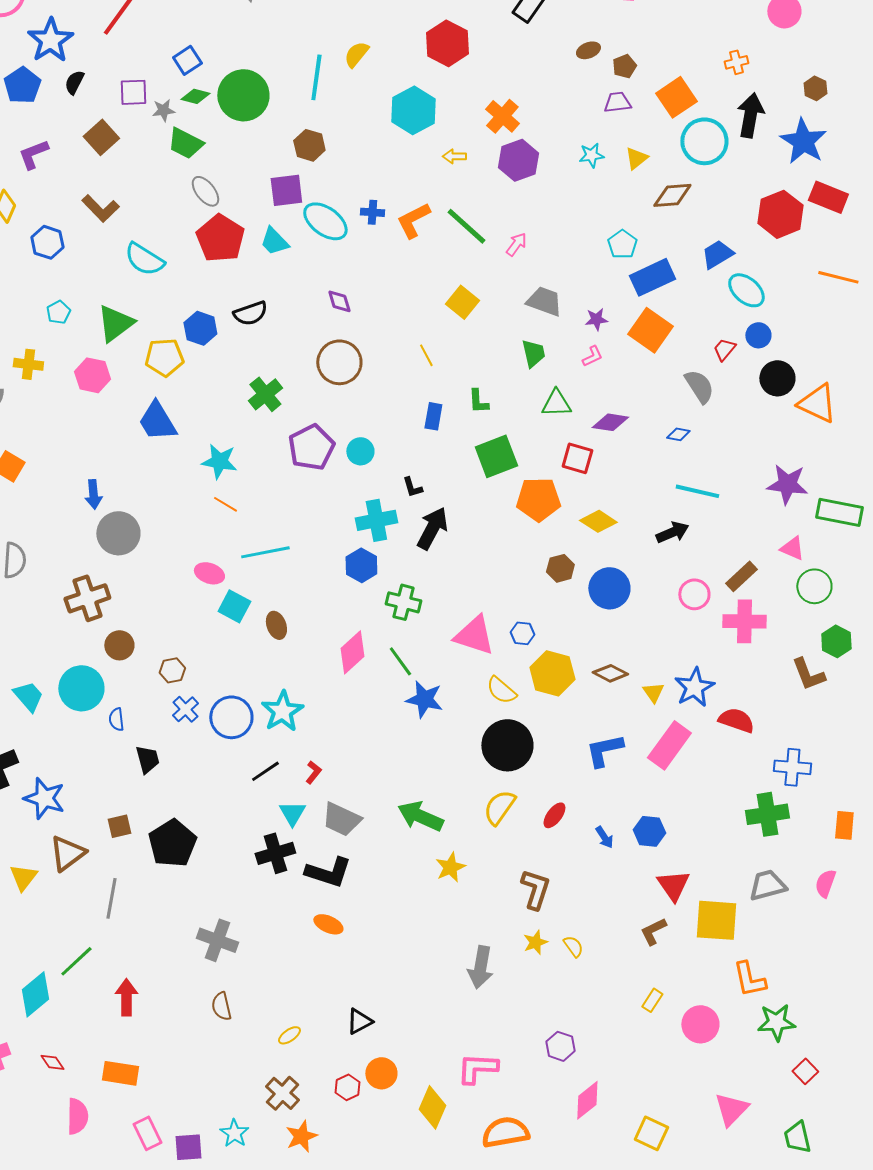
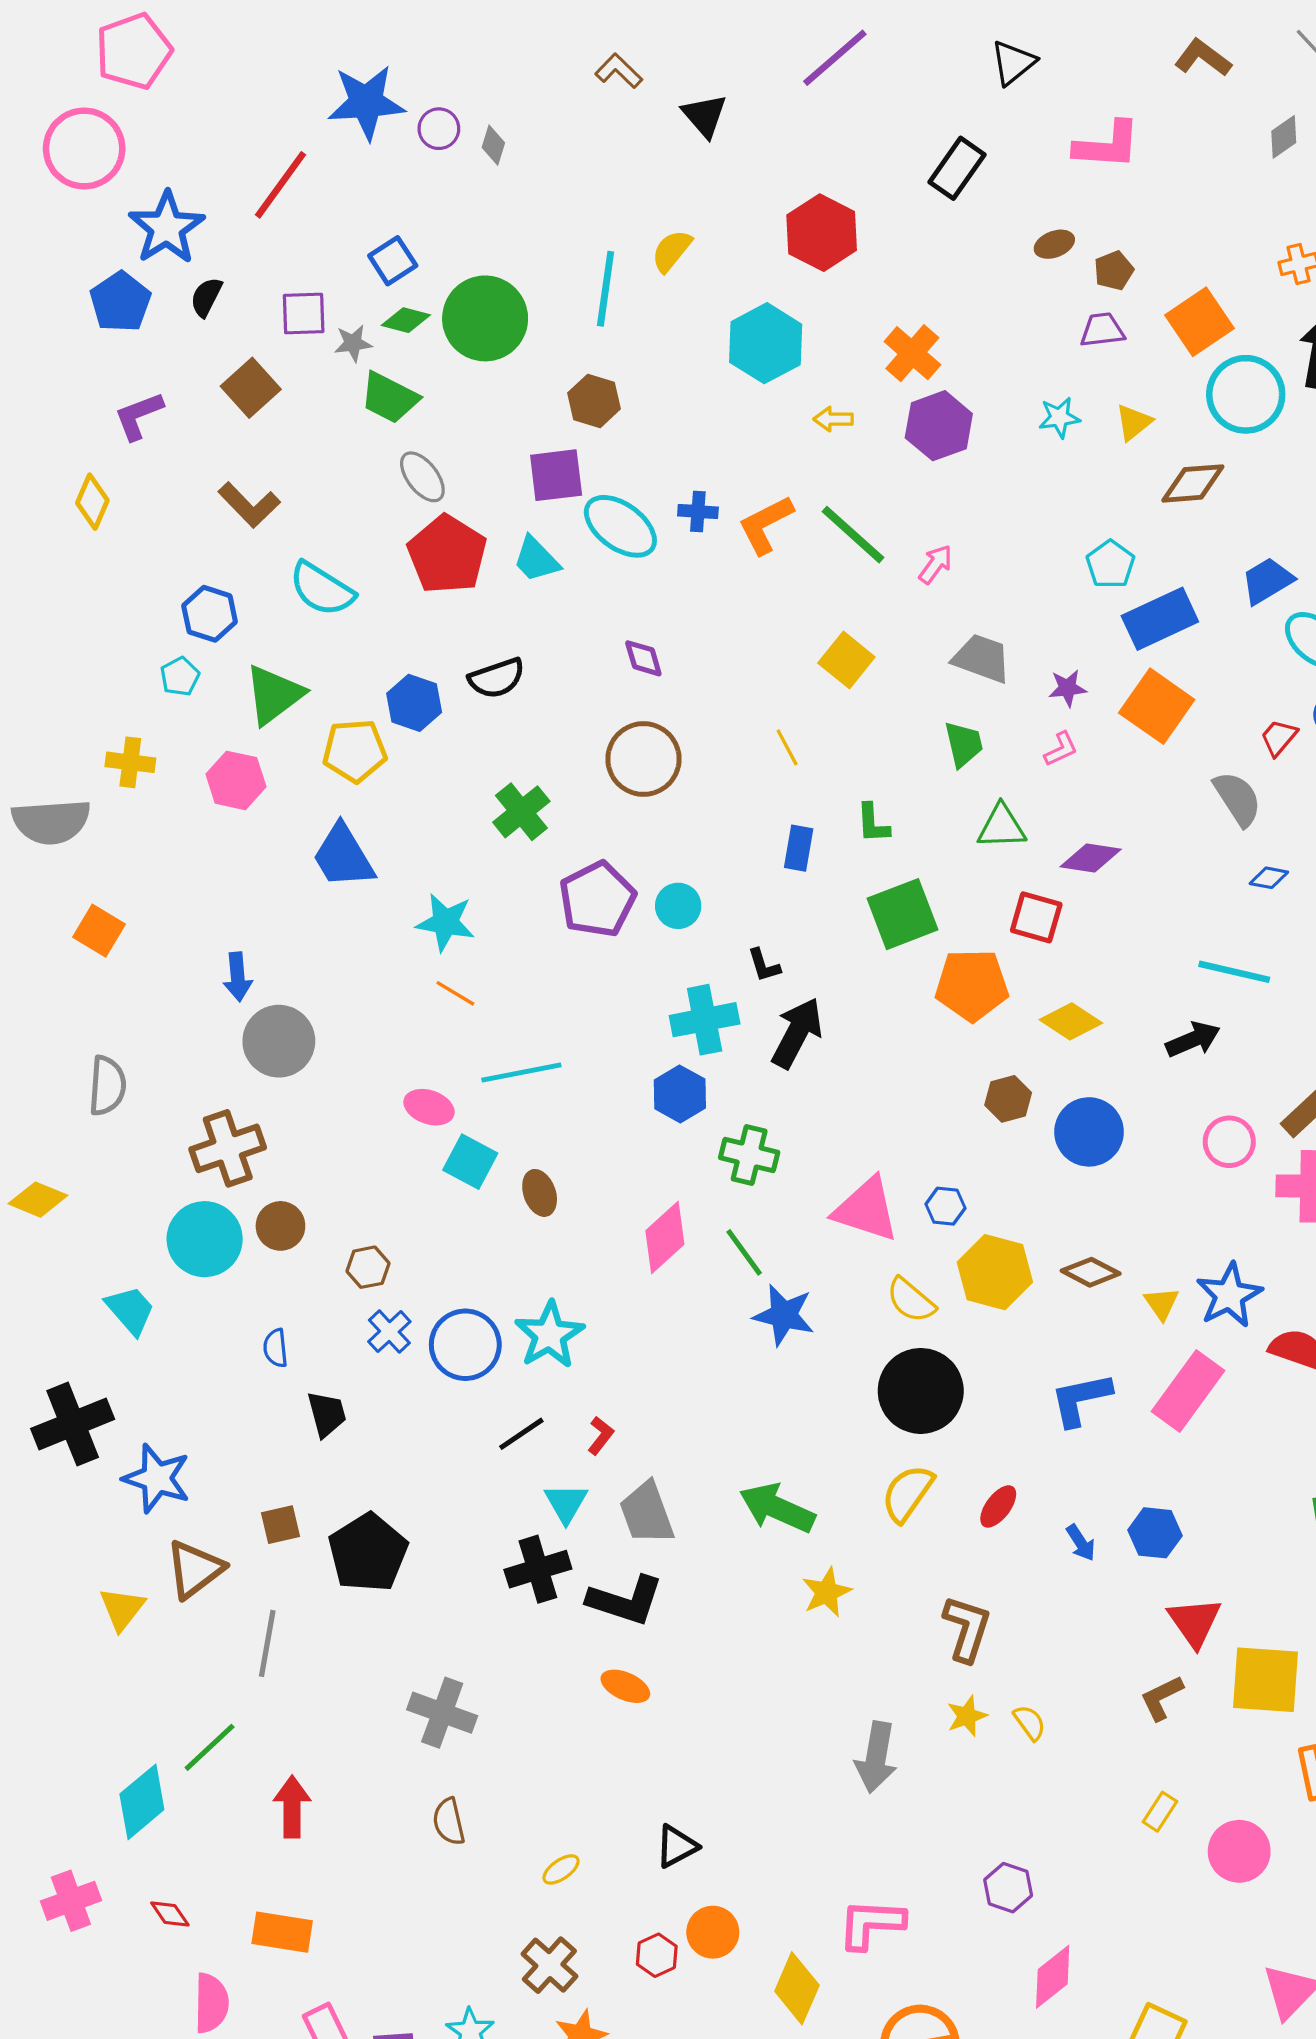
blue hexagon: (47, 242) -> (210, 614), moved
blue diamond: (678, 434) -> (1269, 878), moved
cyan circle: (81, 688) -> (205, 1239), moved
gray trapezoid: (341, 819) -> (647, 1513), turned 45

